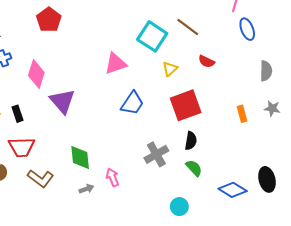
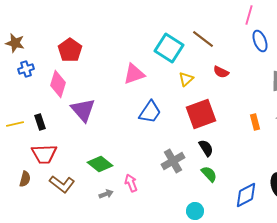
red pentagon: (49, 20) -> (70, 50), moved
black semicircle: (191, 141) -> (206, 148), turned -42
green diamond: (80, 158) -> (100, 164), turned -45
blue diamond: (233, 190) -> (246, 195), turned -60

